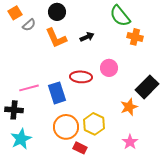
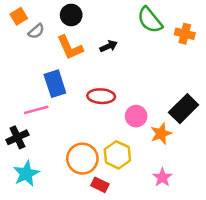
orange cross: (135, 37) -> (185, 34), moved
pink circle: (109, 68) -> (136, 116), moved
blue rectangle: (57, 93) -> (55, 84), moved
black cross: (14, 110) -> (17, 137), turned -30

